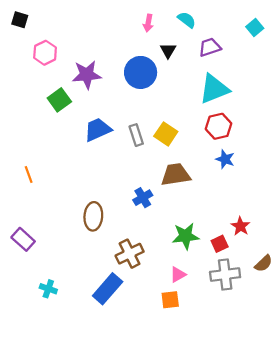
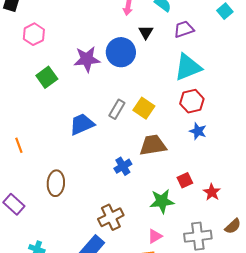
purple star: (87, 75) -> (87, 59), moved
blue trapezoid: (98, 130) -> (82, 124), moved
gray rectangle: (136, 135) -> (117, 109), turned 48
brown ellipse: (93, 216) -> (56, 183), moved
red square: (220, 244) -> (185, 180), moved

